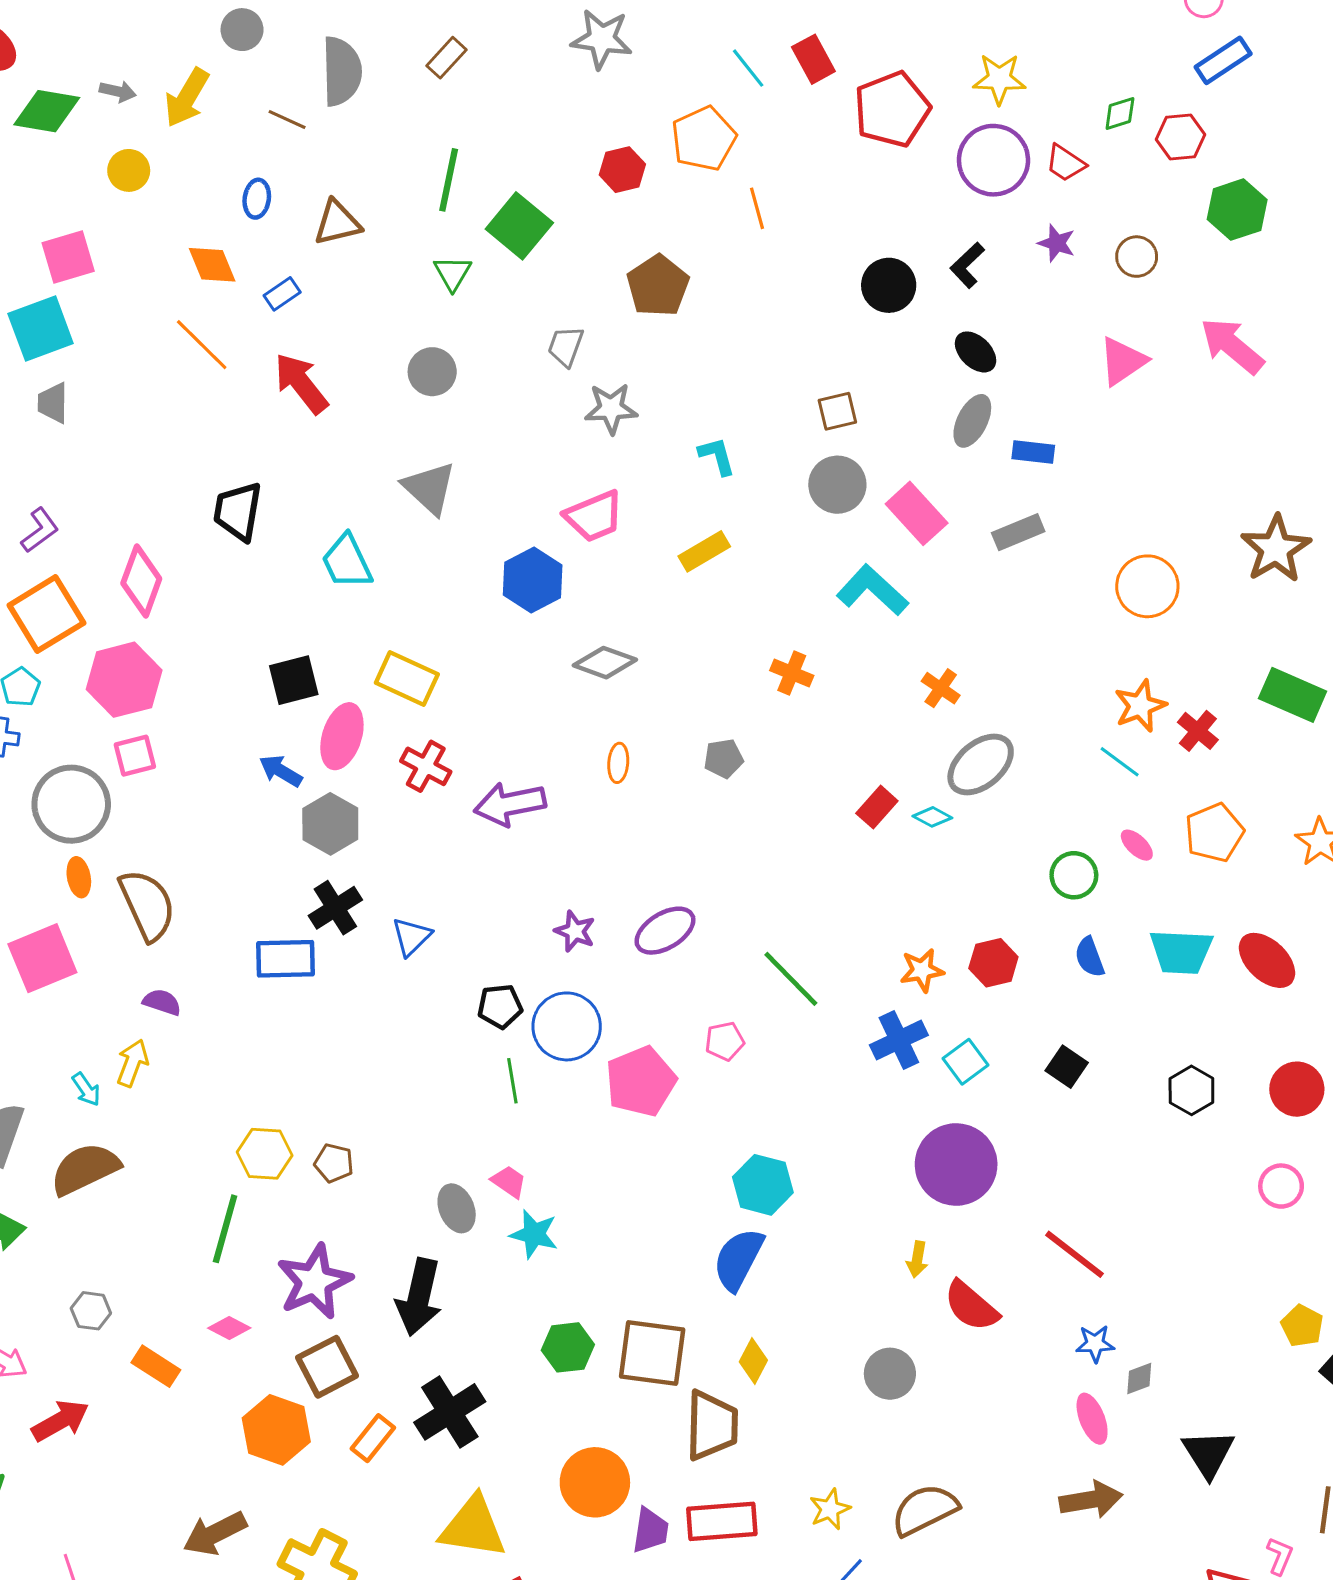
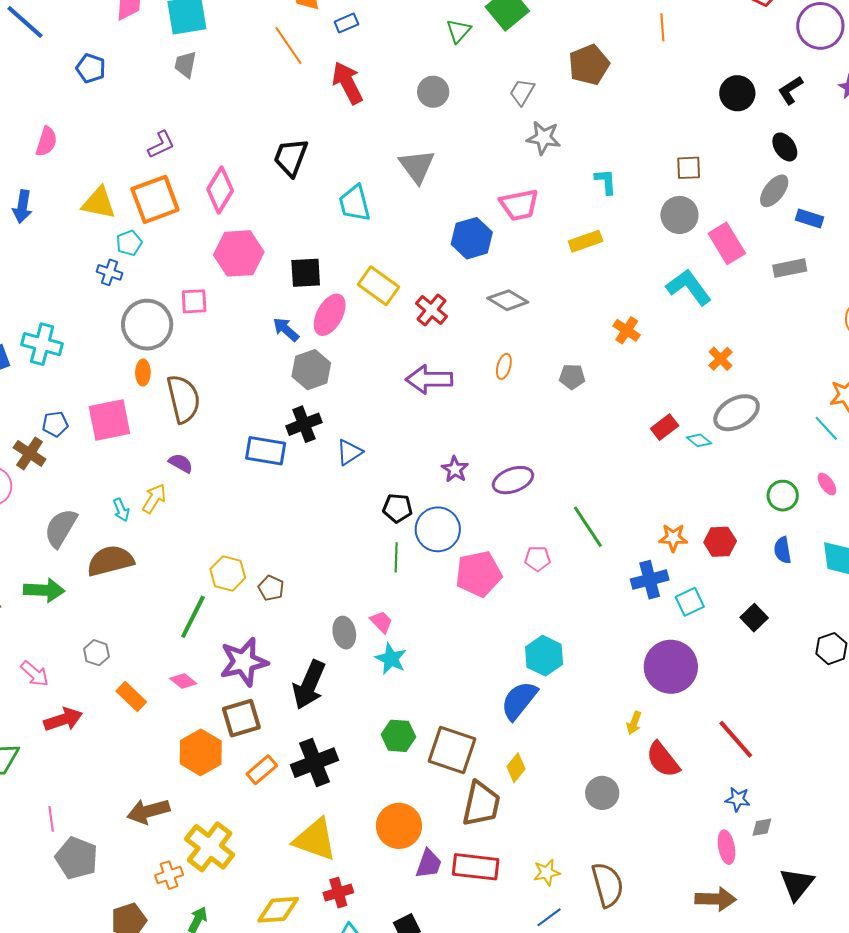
pink hexagon: (124, 680) -> (239, 253), moved
red cross: (426, 766) -> (431, 310), moved
brown semicircle: (925, 1510) -> (608, 885), turned 90

